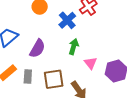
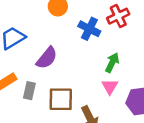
blue cross: (67, 20) -> (89, 29), turned -30
green arrow: (74, 47) -> (112, 63), moved

